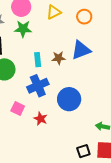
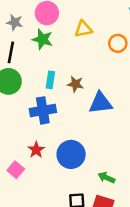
blue triangle: (81, 50) -> (100, 103), moved
blue circle: (69, 99) -> (71, 154), moved
pink square: (18, 108) -> (16, 170), moved

